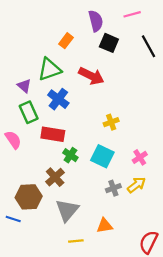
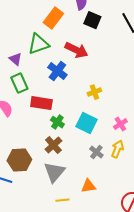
orange rectangle: (66, 41) -> (53, 18), size x1.5
blue cross: (58, 99) -> (57, 71), moved
brown cross: (55, 177) -> (53, 145), moved
yellow arrow: (136, 185) -> (117, 149), turned -30
gray cross: (113, 188) -> (96, 152), turned -32

